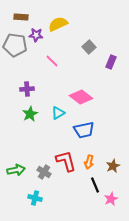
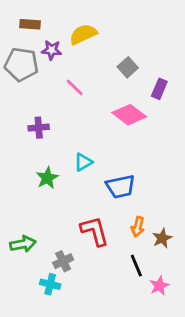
pink diamond: (81, 97) -> (129, 115), moved
green star: (30, 114) -> (47, 178), moved
orange arrow: (89, 162) -> (138, 227), moved
gray cross: (44, 172) -> (63, 261), moved, turned 32

